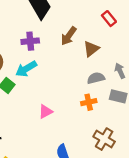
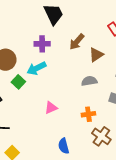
gray semicircle: (96, 78) -> (89, 81), moved
orange cross: (89, 102) -> (88, 114), moved

